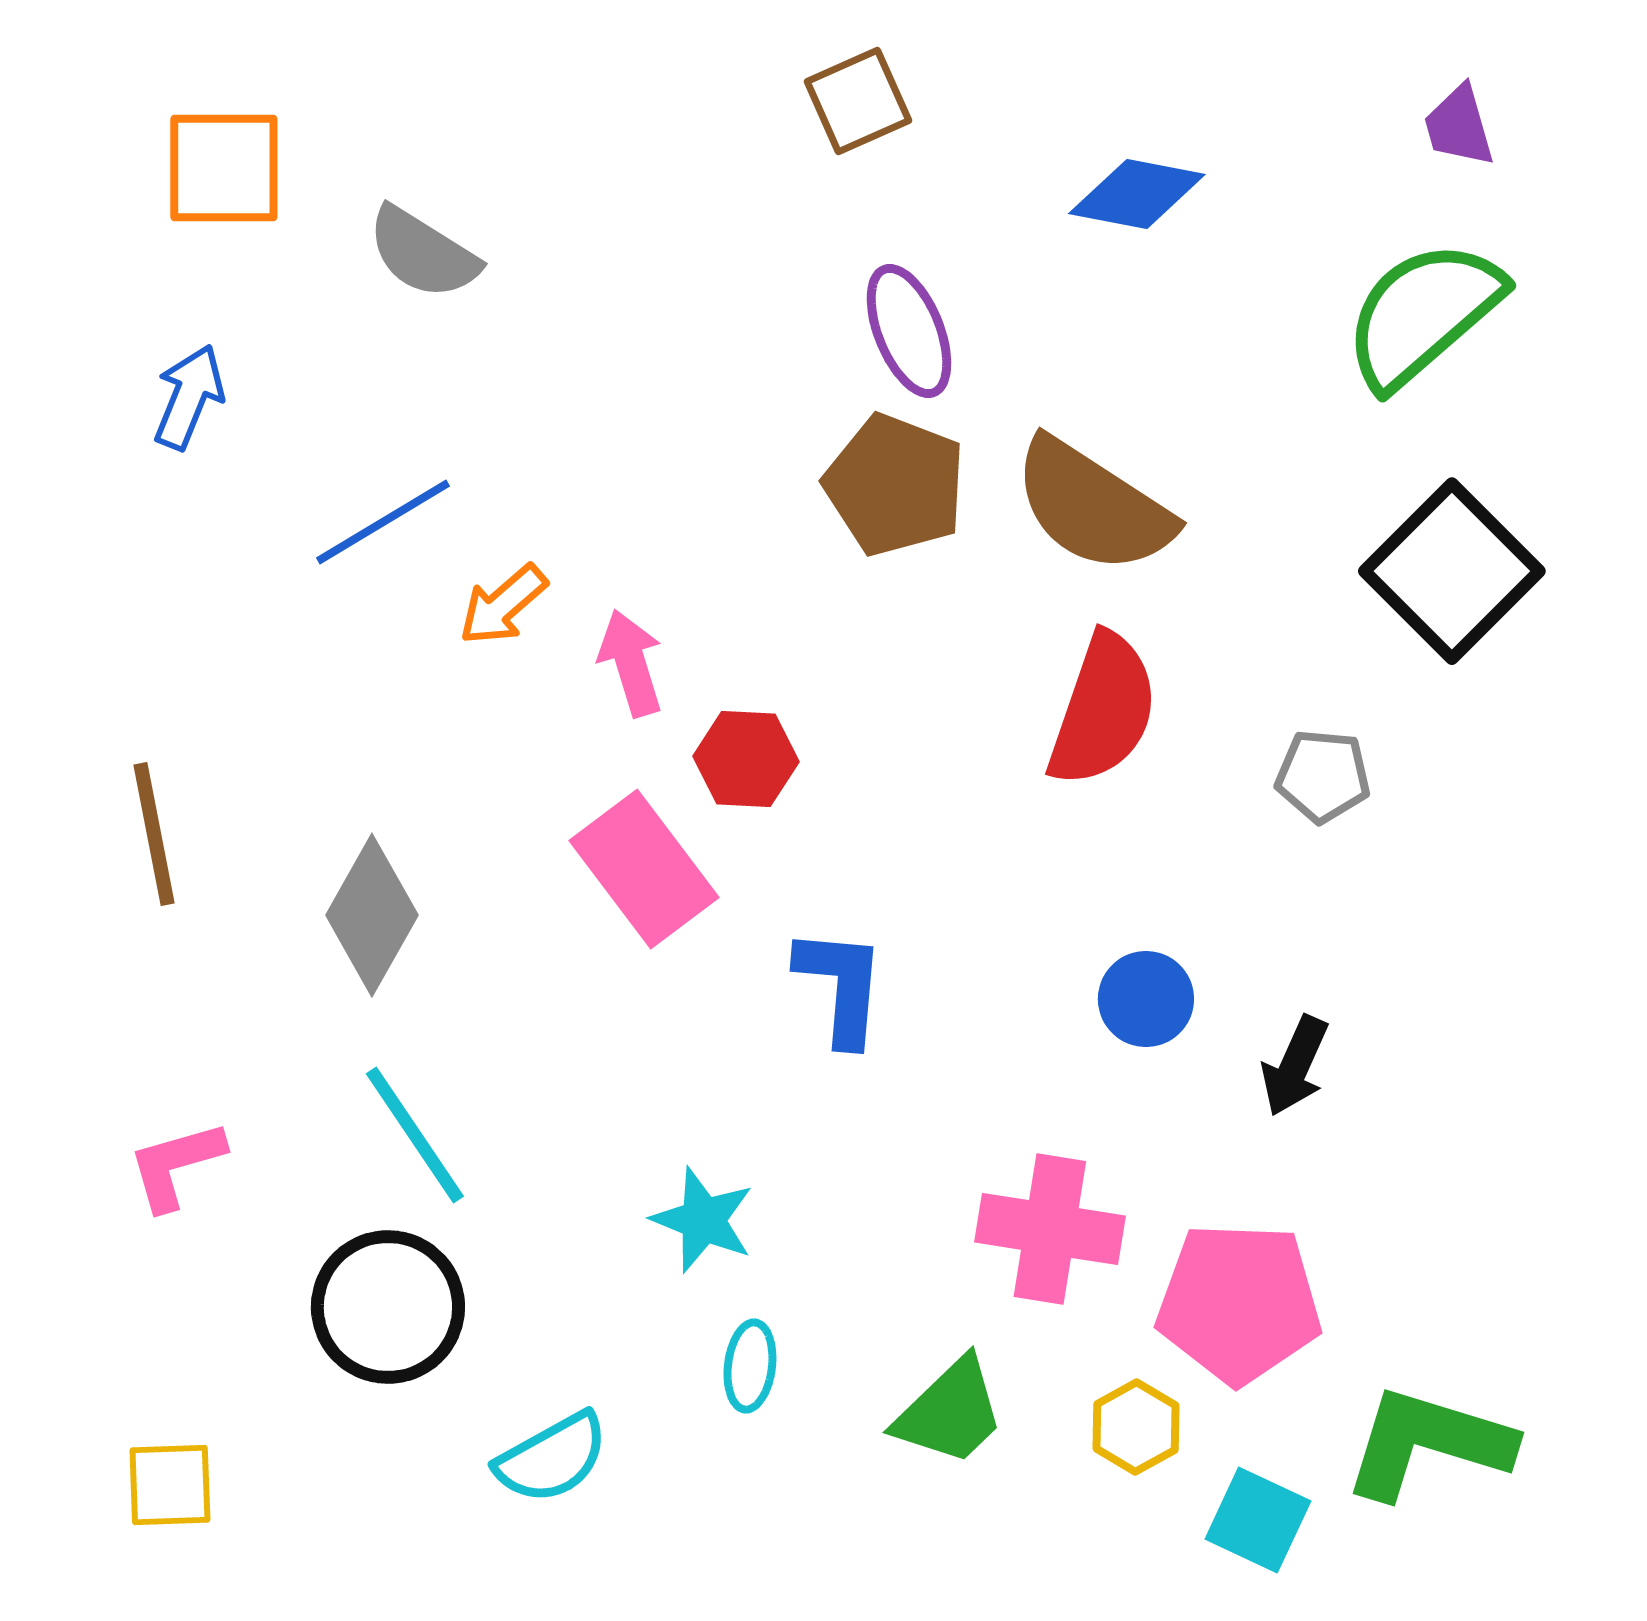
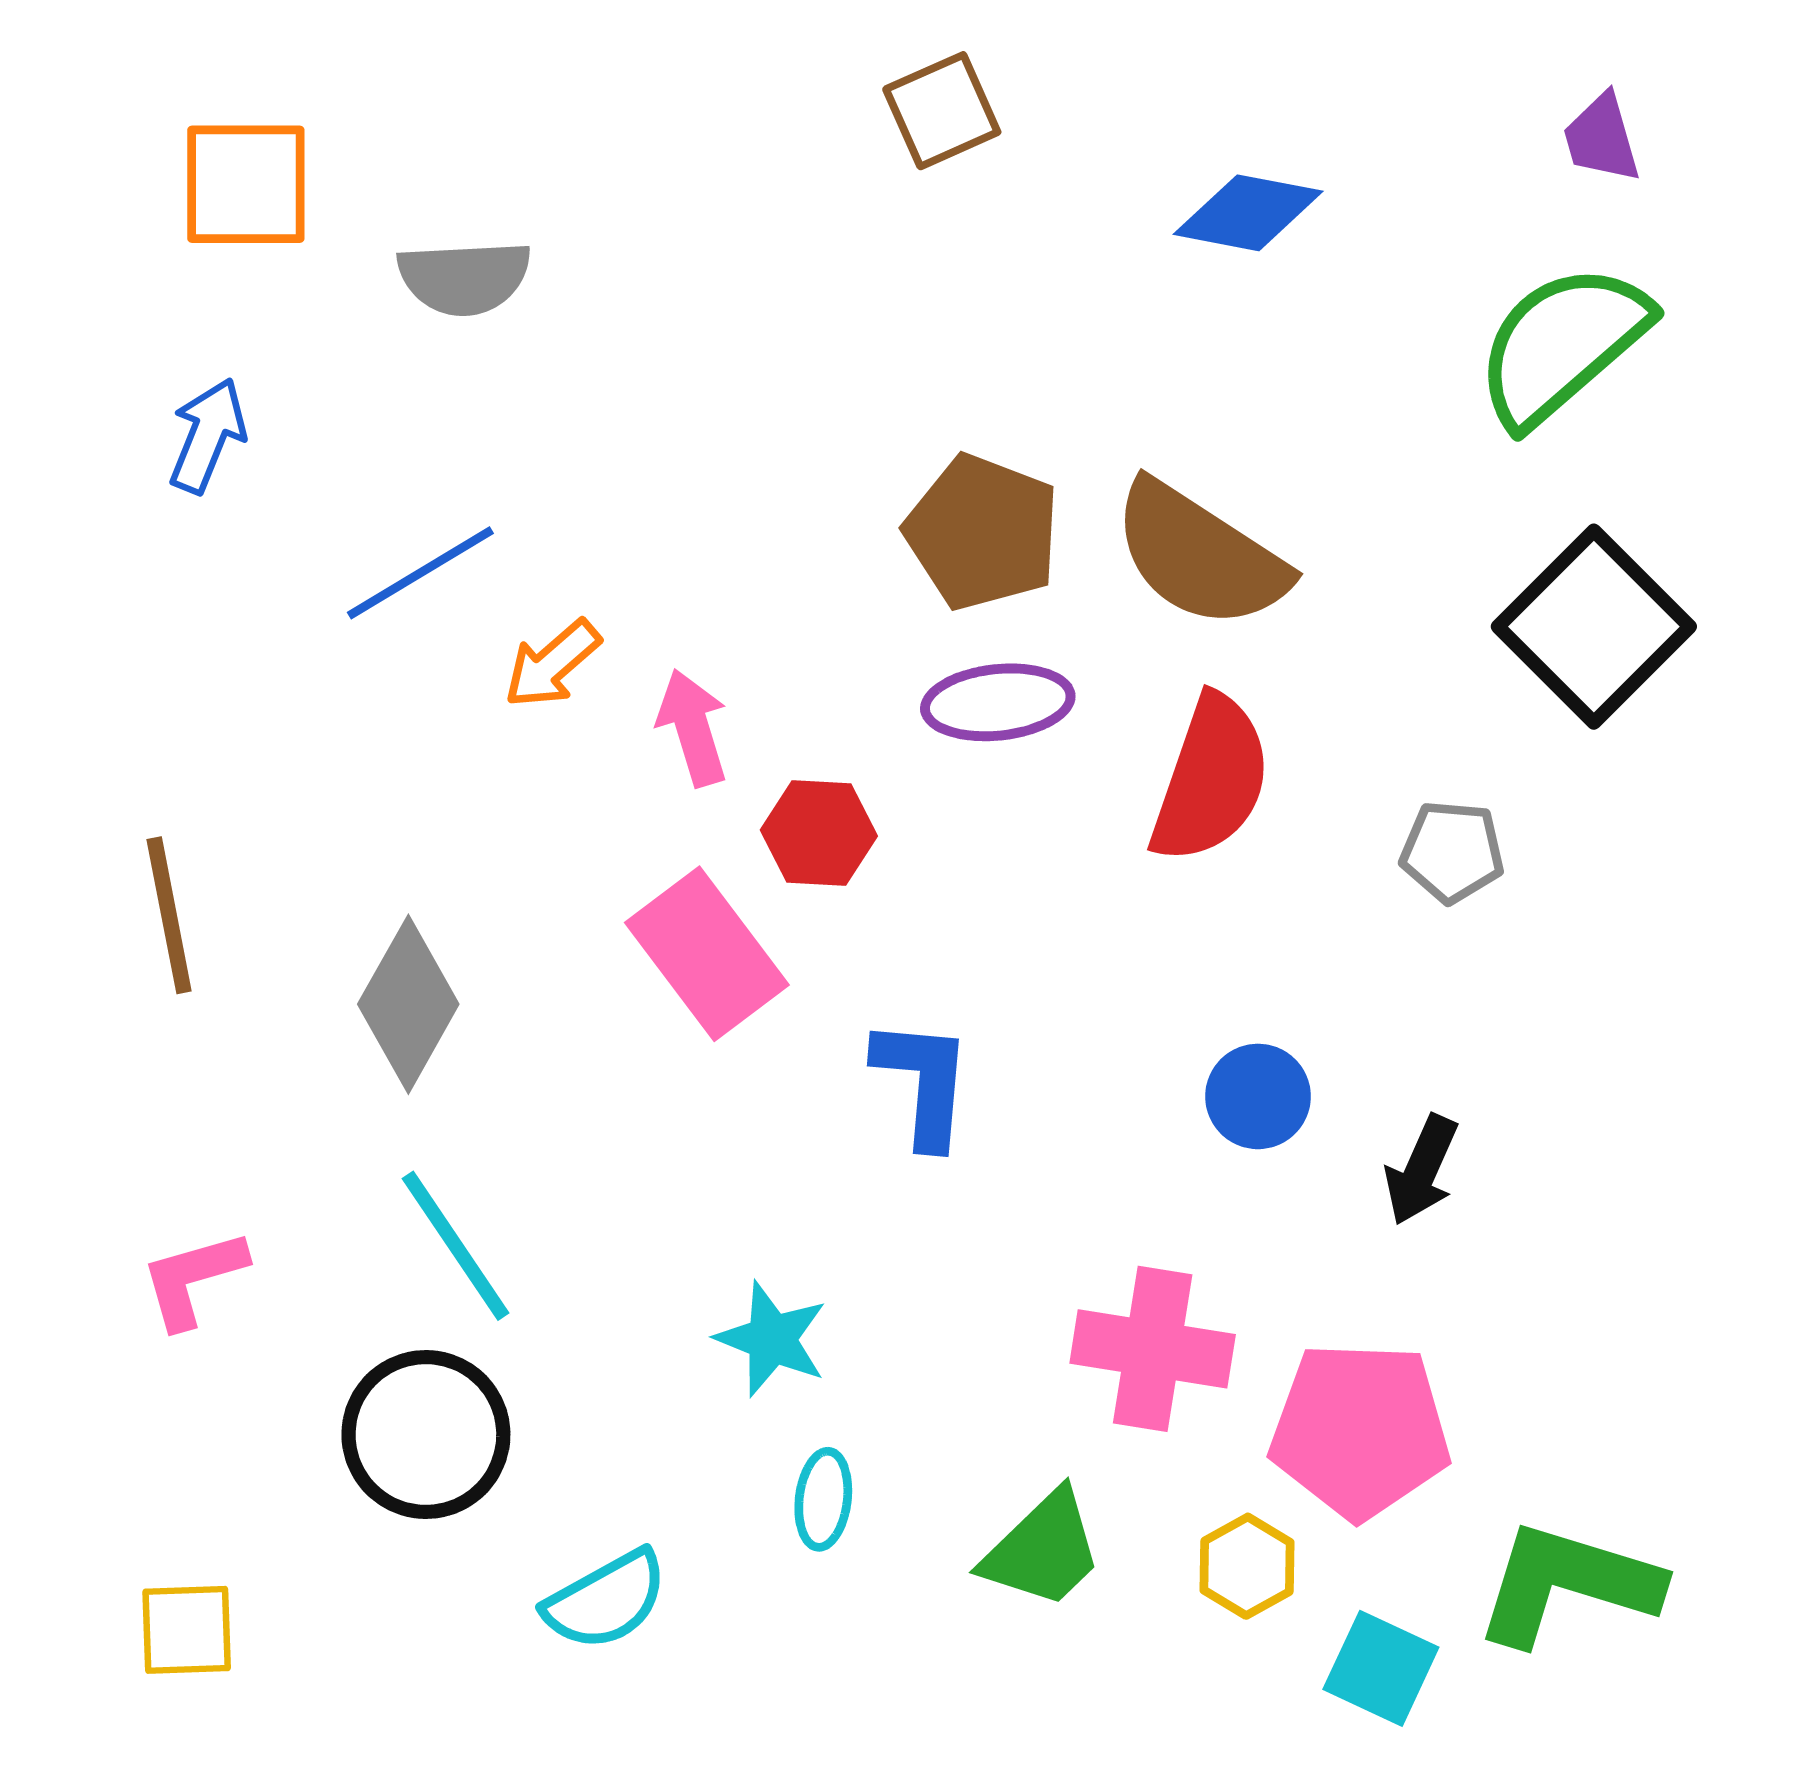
gray semicircle: (423, 253) -> (464, 278), turned -35
purple ellipse: (909, 331) -> (998, 702), moved, turned -74

